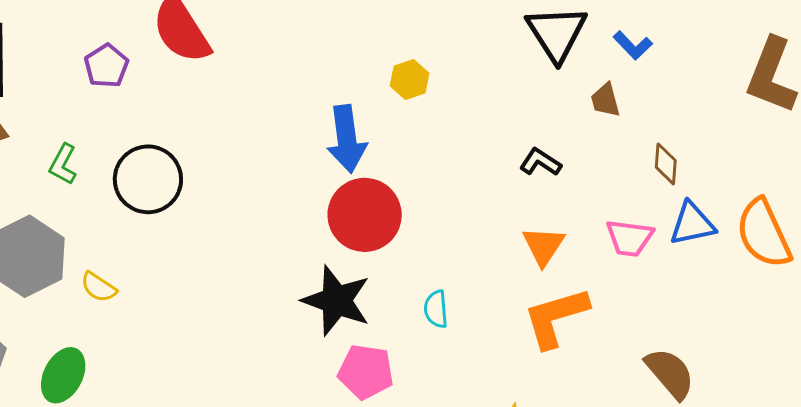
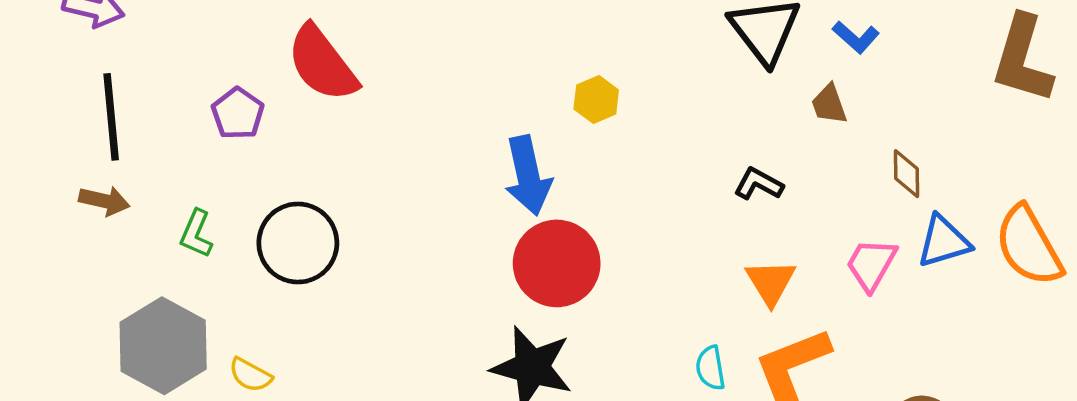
pink trapezoid: (630, 238) -> (871, 264), turned 117
cyan semicircle: (436, 309) -> (710, 368), moved

